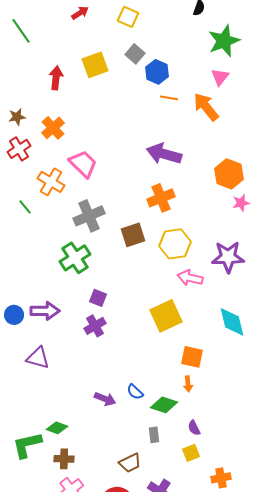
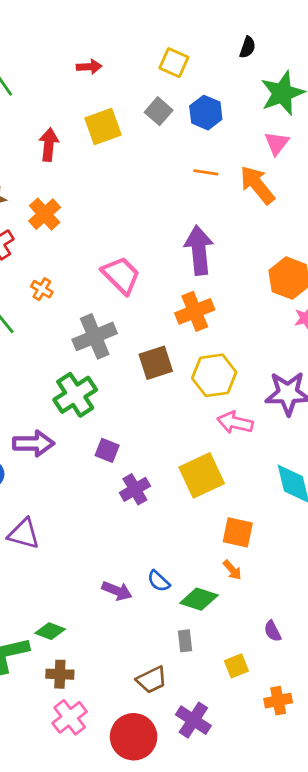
red arrow: (80, 13) -> (89, 67), moved, turned 30
yellow square: (128, 17) -> (174, 63), moved
blue hexagon: (157, 72) -> (206, 113), moved
purple arrow: (164, 154) -> (199, 250), turned 68
pink trapezoid: (83, 164) -> (121, 275), moved
orange cross: (51, 182) -> (42, 289), size x0.6
purple arrow: (45, 311) -> (33, 443), moved
purple cross: (95, 326) -> (135, 489), moved
orange arrow: (188, 384) -> (232, 570), turned -35
purple semicircle: (194, 428) -> (273, 631), moved

